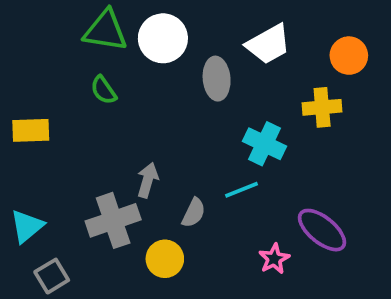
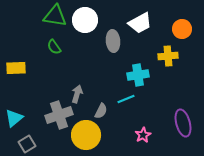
cyan cross: (265, 144) -> (138, 75), turned -35
purple ellipse: (322, 230) -> (183, 123), moved, turned 36
yellow circle: (165, 259) -> (86, 135), size x1.5

